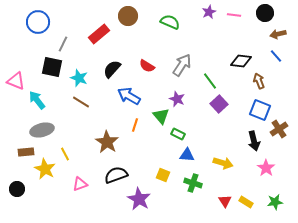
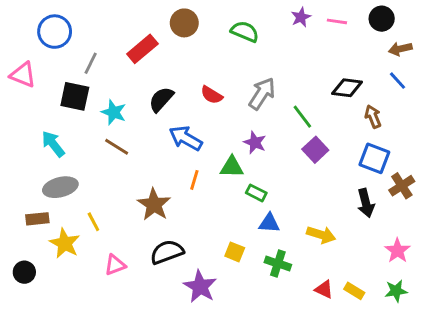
pink triangle: (16, 81) -> (23, 75), moved
green triangle: (161, 116) -> (232, 167), turned -48
pink star: (266, 168) -> (397, 251), moved
red triangle: (225, 201) -> (324, 289), turned -32

